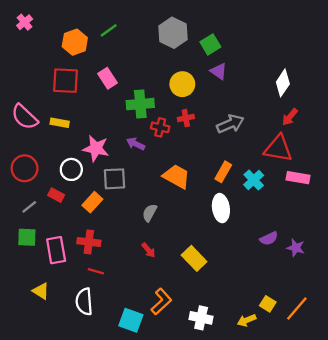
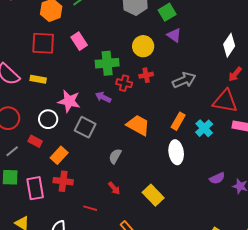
gray square: (115, 179) -> (85, 127), turned 30
orange rectangle: (92, 202) -> (59, 155), moved
red line: (96, 271) -> (90, 208), moved

